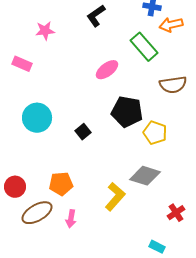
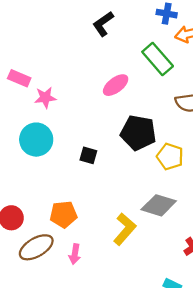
pink star: (45, 31) -> (45, 98), moved
black square: (83, 132) -> (88, 155), turned -35

